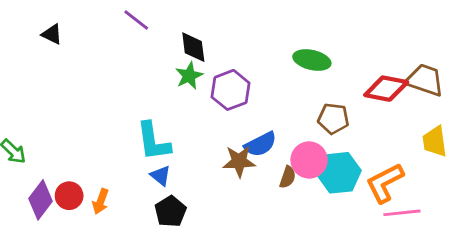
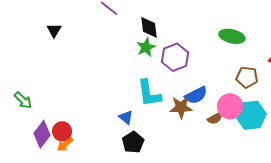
black triangle: (52, 34) -> (54, 30), moved, turned 35
cyan L-shape: (153, 141) -> (149, 93), moved
brown semicircle: (288, 177) -> (215, 118), turned 42
orange arrow: (101, 201) -> (65, 144), moved, turned 30

